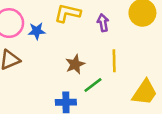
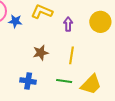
green line: (93, 85) -> (64, 81), moved, turned 35

